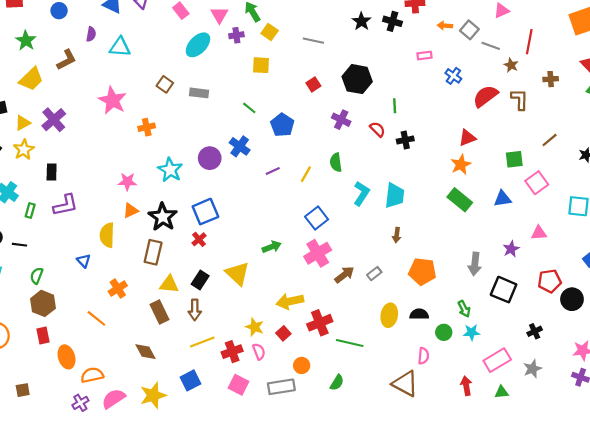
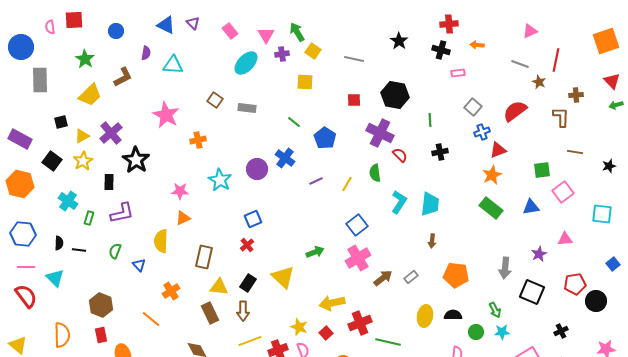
black cross: (392, 21) -> (441, 50), moved
gray square: (469, 30) -> (473, 107), moved
blue cross: (453, 76) -> (482, 132), moved, turned 35
red square: (313, 84) -> (354, 100), turned 32
brown L-shape: (520, 99) -> (561, 117), moved
purple cross: (341, 120) -> (380, 133), size x1.5
red semicircle: (377, 129) -> (400, 155), moved
brown line: (550, 140) -> (575, 152), turned 49
blue square: (205, 212) -> (253, 219), size x0.7
black star: (163, 217) -> (136, 160), moved
green semicircle: (37, 276) -> (115, 251), moved

